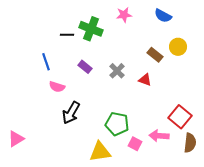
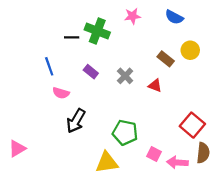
pink arrow: (159, 136) -> (177, 162), moved
pink square: (135, 144) -> (154, 154), moved

